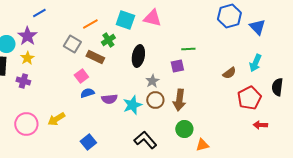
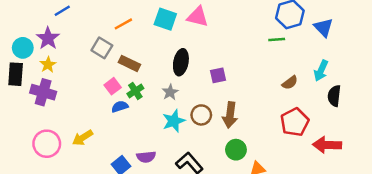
green cross: (108, 40) -> (135, 91), moved
green line: (188, 49) -> (277, 39), moved
purple square: (177, 66) -> (218, 75), moved
purple cross: (23, 81) -> (43, 92), size x1.5
gray star: (152, 81) -> (170, 92), moved
black semicircle: (277, 87) -> (334, 96), moved
red pentagon: (249, 98) -> (295, 122), moved
purple semicircle: (109, 99) -> (146, 157), moved
red arrow: (260, 125) -> (327, 145), size x1.6

